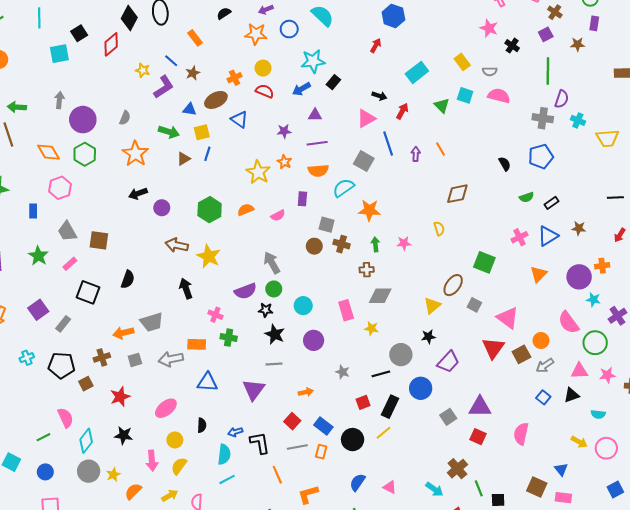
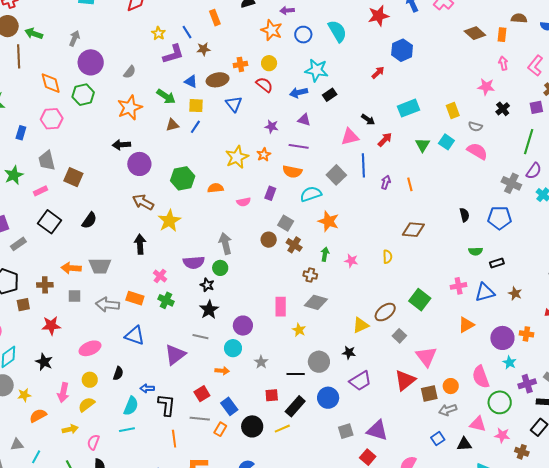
pink star: (489, 28) -> (486, 87), turned -30
purple circle: (162, 208) -> (139, 164), size x1.5
cyan circle: (303, 306) -> (233, 348), moved

